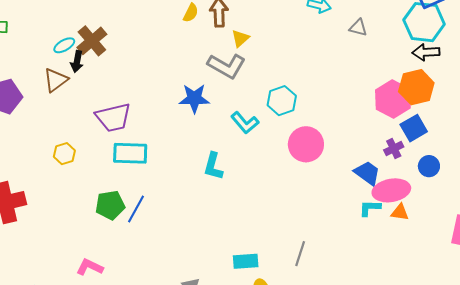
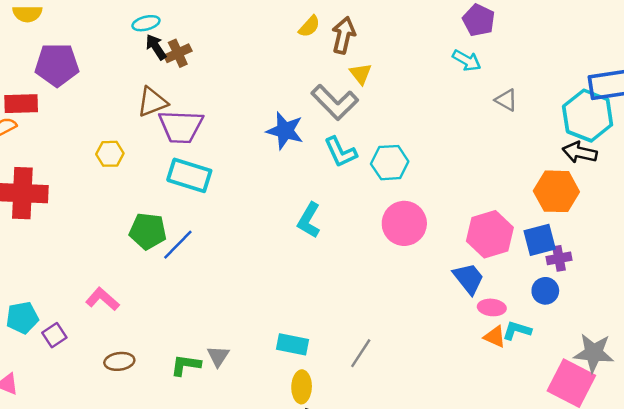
yellow triangle: (240, 38) -> (361, 74), turned -42
brown cross: (92, 41) -> (178, 53), moved, size x0.7
black arrow: (77, 61) -> (156, 47), turned 120
brown triangle: (56, 80) -> (152, 102), moved
pink hexagon: (393, 99) -> (490, 234), moved
cyan L-shape: (245, 123) -> (341, 152), moved
purple cross: (394, 148) -> (559, 258), moved
cyan L-shape: (213, 166) -> (309, 220), moved
pink ellipse: (391, 190) -> (492, 307), size x0.6
cyan L-shape: (370, 208) -> (517, 330), moved

